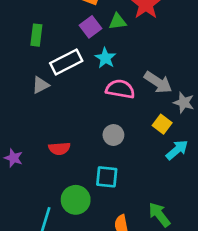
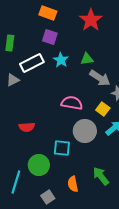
green triangle: (118, 22) -> (87, 59), moved
purple square: (90, 27) -> (50, 37), turned -35
pink semicircle: (120, 89) -> (72, 103), moved
gray circle: (113, 135) -> (85, 131), moved, size x1.5

